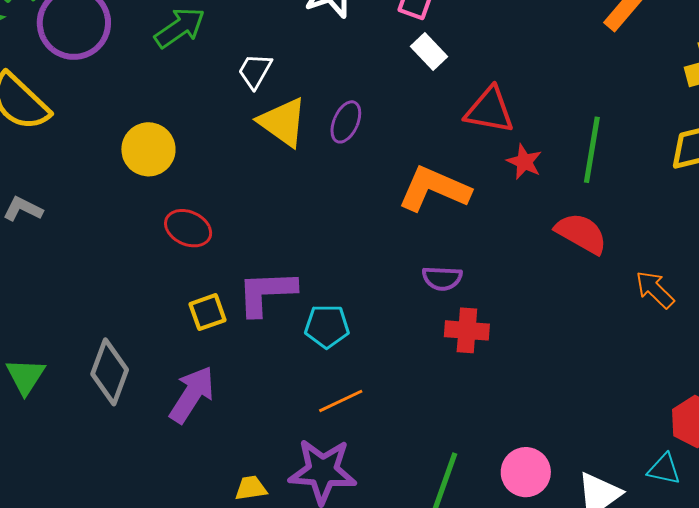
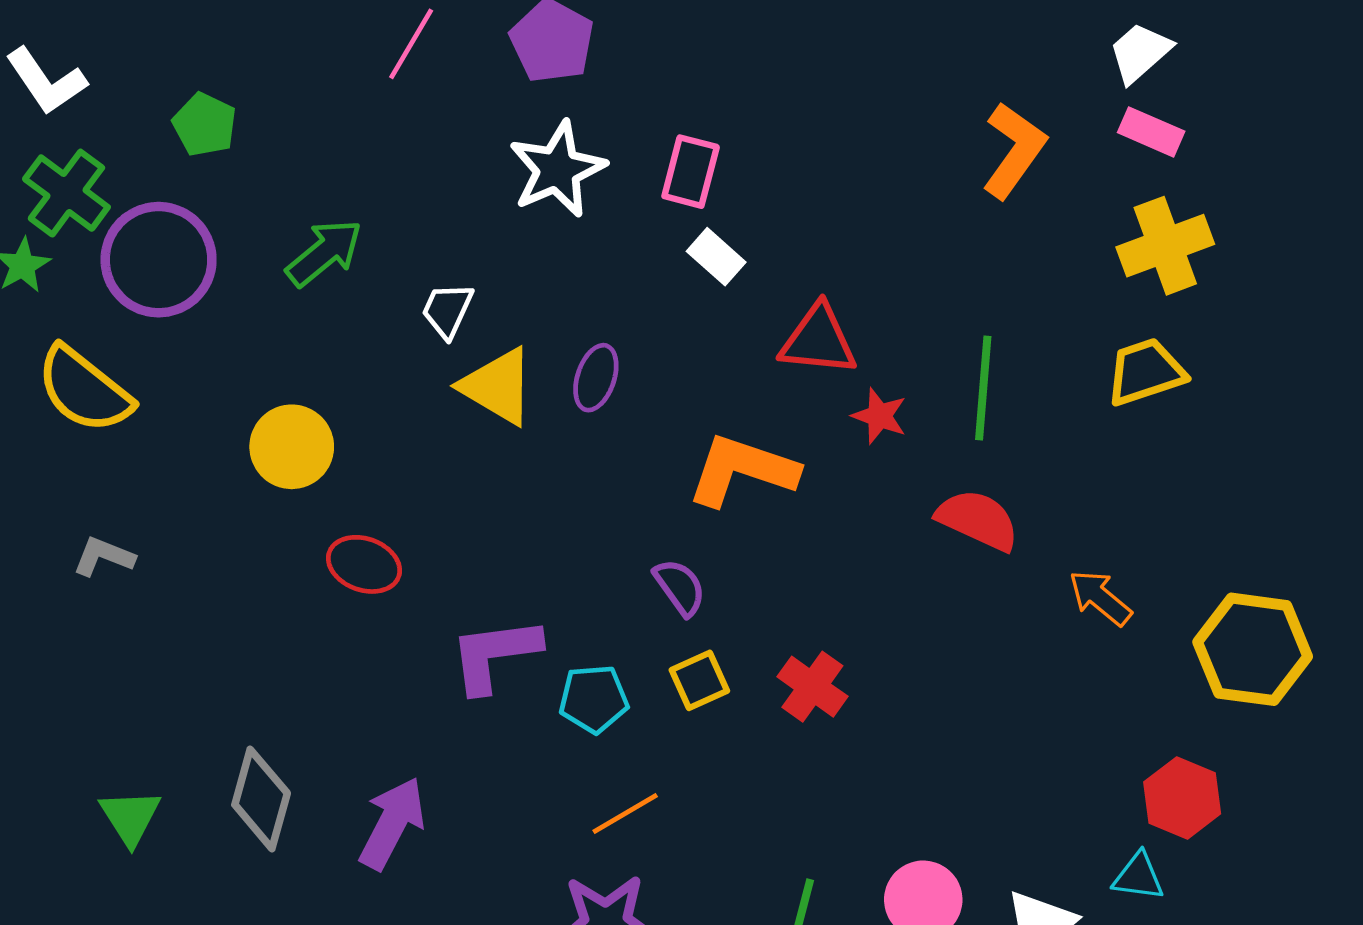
purple semicircle: (442, 278) -> (680, 587), moved, turned -123
yellow square: (207, 312) -> (699, 680), moved
red cross: (467, 330) -> (812, 687), turned 36

